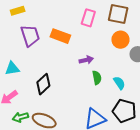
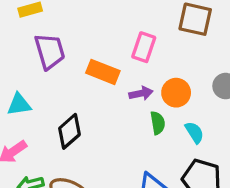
pink rectangle: (88, 18) -> (144, 47), moved
orange rectangle: (60, 36) -> (103, 72), moved
orange circle: (120, 40) -> (176, 93), moved

